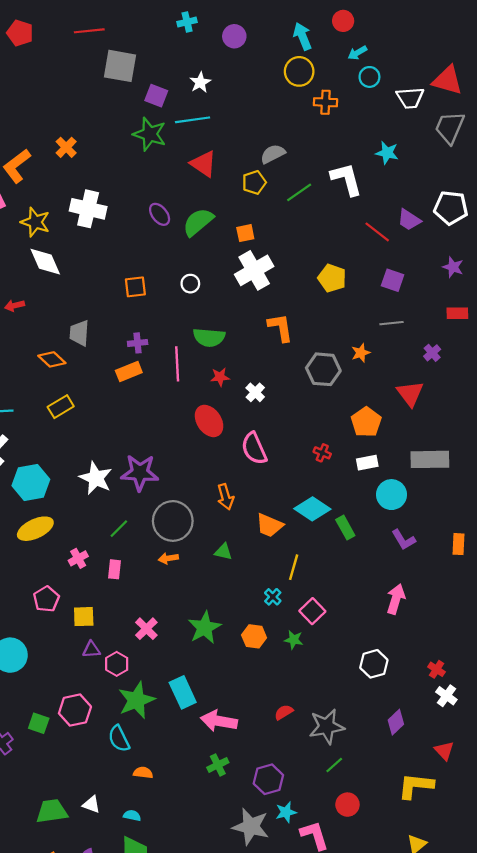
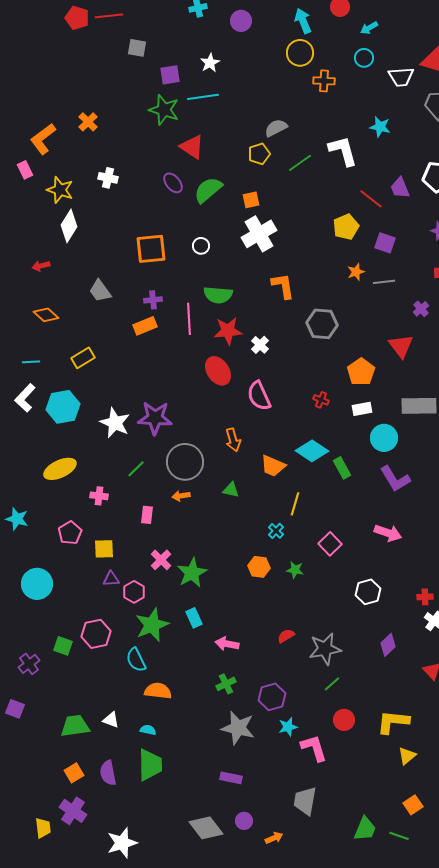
red pentagon: (20, 33) -> (77, 18), moved
cyan arrow: (357, 53) -> (369, 28), moved
gray square: (120, 66) -> (137, 48), size x0.6
purple square: (156, 96) -> (170, 75), turned -30
red triangle: (204, 164) -> (192, 147), moved
white cross: (88, 209) -> (108, 178), size x0.6
purple trapezoid: (409, 220) -> (400, 188), turned 35
white diamond: (45, 262) -> (69, 226), turned 56
yellow pentagon: (332, 278) -> (346, 227), moved, turned 30
orange square: (135, 287) -> (151, 249), size x1.5
gray trapezoid: (79, 333) -> (100, 291), turned -40
orange star: (361, 353) -> (356, 272), moved
orange diamond: (52, 359) -> (46, 315), moved
red star: (220, 377) -> (228, 331), size x1.6
cyan hexagon: (31, 483) -> (63, 407), moved
purple L-shape: (404, 540) -> (395, 479), size x1.4
pink cross: (78, 558) -> (99, 496), turned 36
pink rectangle: (114, 569) -> (147, 515), moved
pink arrow: (396, 599) -> (388, 533), turned 92
pink square: (312, 611) -> (330, 544), moved
green star: (205, 628) -> (192, 573), moved
red cross: (437, 669) -> (425, 597), turned -35
cyan rectangle: (183, 692) -> (194, 618), size x0.7
pink arrow: (219, 721) -> (227, 644), size x0.7
orange semicircle: (143, 773) -> (158, 691), size x1.5
yellow L-shape: (416, 786) -> (393, 722), moved
gray star: (251, 827) -> (238, 728), moved

